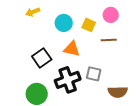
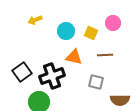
brown line: (109, 40) -> (105, 55), moved
black square: (42, 58) -> (22, 72), moved
black cross: (68, 80) -> (52, 76), moved

